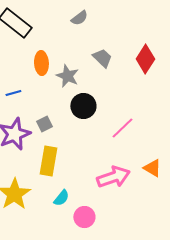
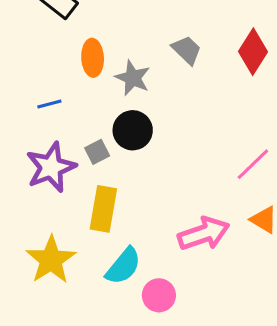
black circle: (83, 106) -> (133, 130), moved
pink line: (122, 128) -> (253, 164), moved
cyan semicircle: (61, 198) -> (123, 266), size x1.5

